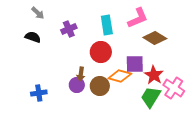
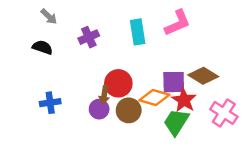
brown diamond: (155, 38) -> (203, 76), moved
red circle: (101, 52) -> (118, 83), moved
red star: (154, 75) -> (184, 100), moved
blue cross: (39, 93) -> (50, 103), moved
green trapezoid: (151, 97) -> (176, 122), moved

